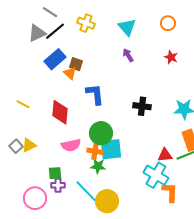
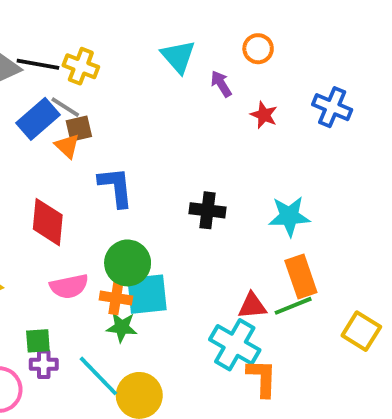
gray line: (50, 12) -> (65, 107), moved
yellow cross: (86, 23) -> (81, 66), moved
black line: (55, 31) -> (38, 64), turned 50
purple arrow: (128, 55) -> (221, 84), moved
brown square: (76, 64) -> (79, 129), turned -32

